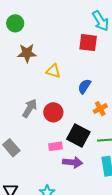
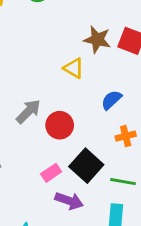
brown star: (27, 53) -> (97, 40), moved
pink rectangle: (55, 146) -> (51, 173), turned -40

